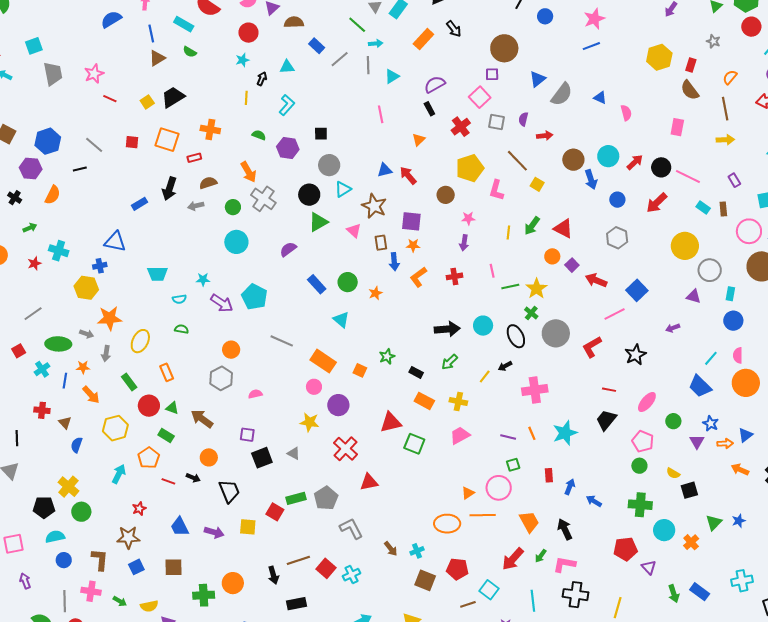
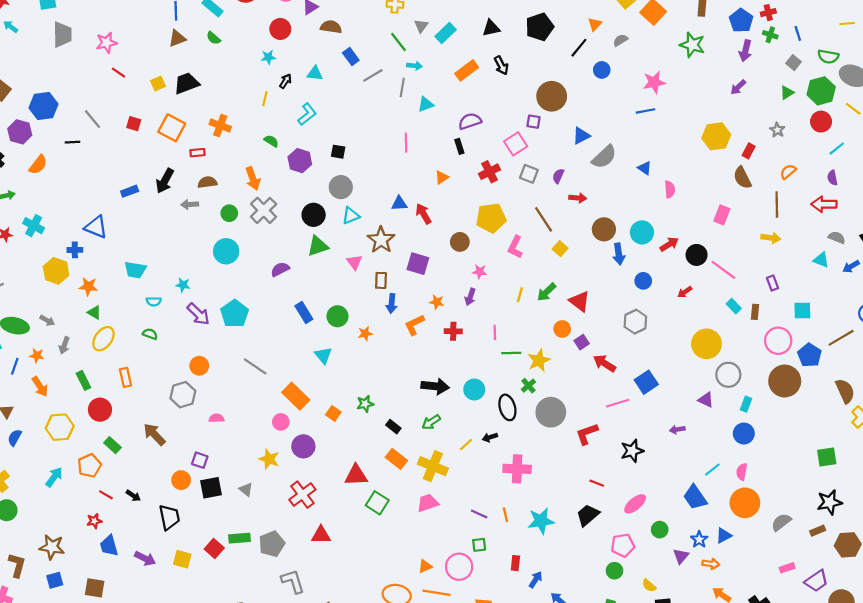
red arrow: (657, 203) -> (685, 292), size x0.6
orange star: (413, 245) -> (437, 302), moved
orange star: (110, 318) -> (88, 287), moved, size x0.7
yellow cross: (458, 401) -> (433, 466), size x1.5
green triangle: (172, 408) -> (94, 312), moved
blue triangle: (746, 435) -> (724, 536), moved
pink pentagon: (643, 441) -> (623, 545), turned 30
orange circle: (209, 457) -> (181, 480), moved
red star: (139, 509) -> (94, 521), moved

